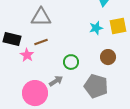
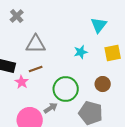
cyan star: (96, 28) -> (81, 52), moved
green circle: (71, 62) -> (66, 89), size x1.6

